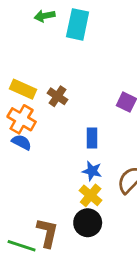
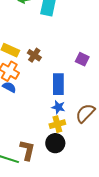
blue rectangle: (92, 138) -> (58, 84), size x1.5
yellow cross: (91, 195) -> (57, 124), turned 35

